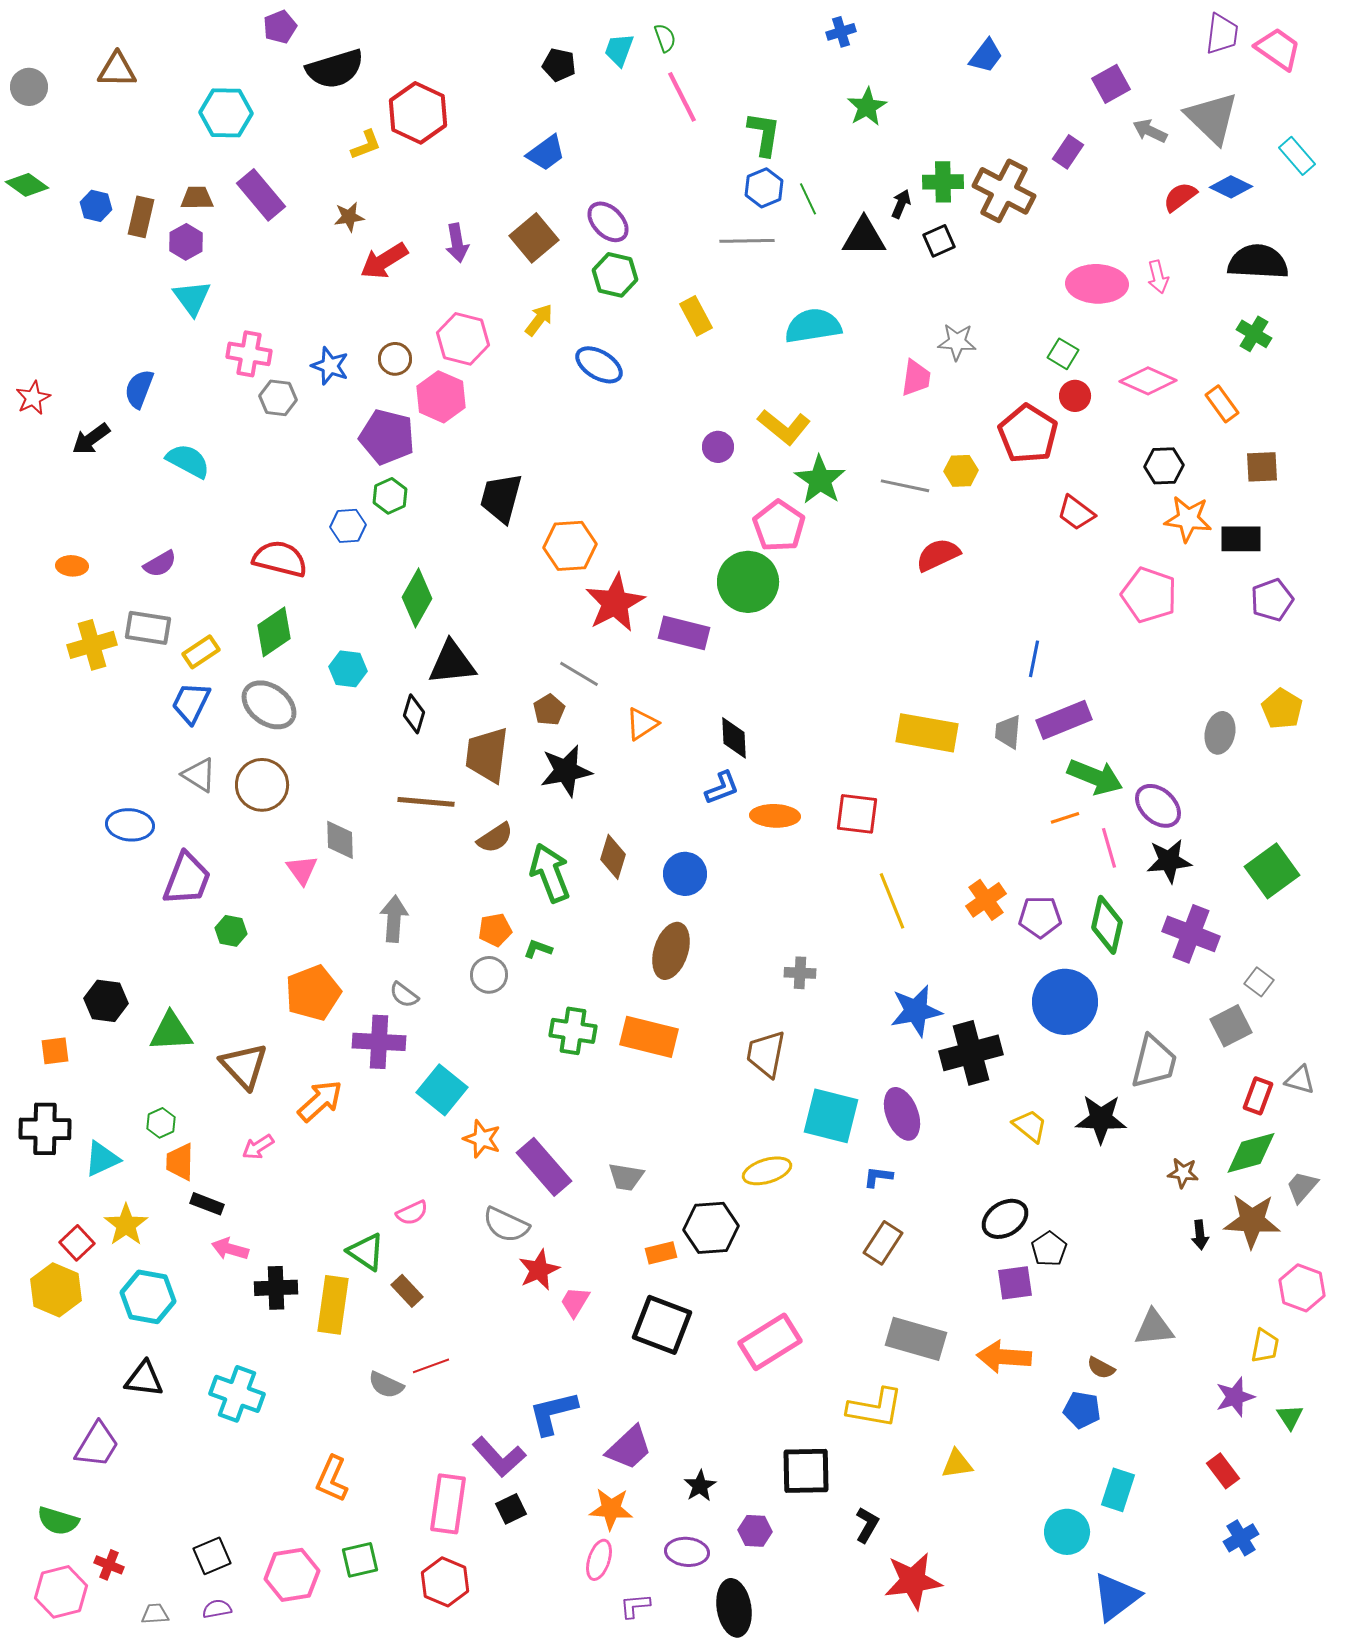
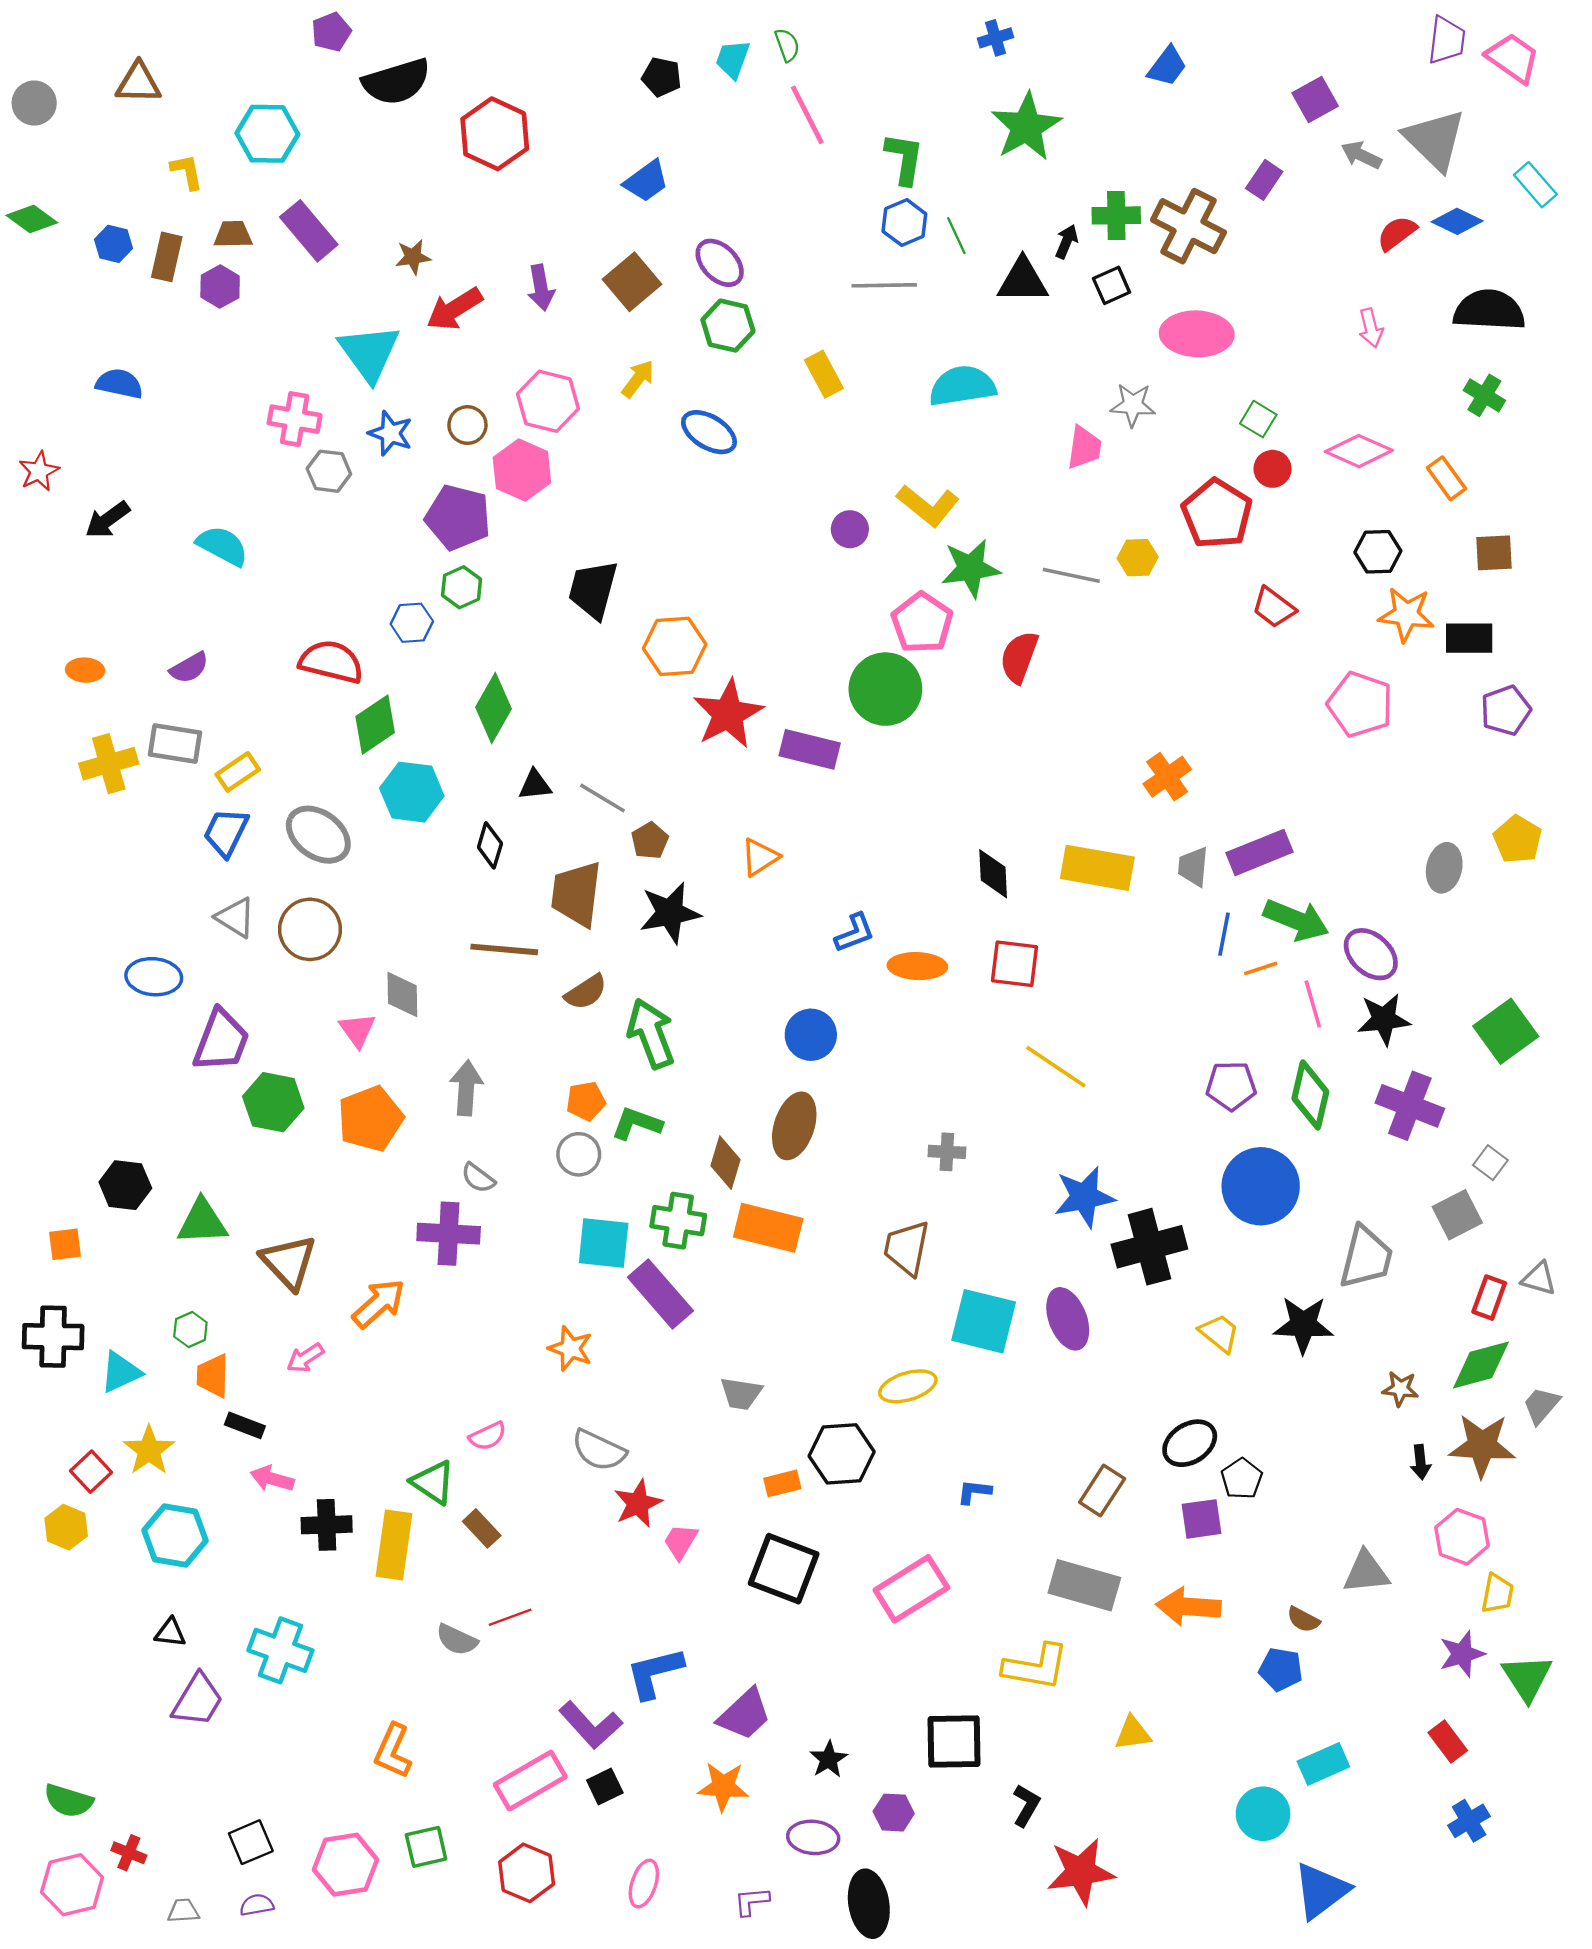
green star: (867, 107) -> (1026, 127), size x1.5
yellow L-shape: (366, 145) -> (187, 172), moved, turned -80
pink ellipse: (1097, 284) -> (1197, 334), moved
cyan triangle: (192, 298) -> (369, 353), moved, size x1.4
blue semicircle: (139, 389) -> (119, 384), moved, turned 81
green star: (820, 480) -> (971, 568), turned 30
red semicircle: (938, 555) -> (1019, 657), moved, turned -45
green diamond: (274, 632) -> (375, 725), moved
blue line: (1034, 659) -> (1224, 934), moved
black triangle: (452, 663) -> (535, 785), size x0.6
cyan hexagon: (348, 669) -> (412, 792), size x1.4
gray line: (579, 674) -> (602, 798), moved
black diamond: (734, 738) -> (993, 874), moved
brown diamond: (613, 857) -> (726, 1163), moved
orange cross: (986, 900) -> (1167, 777), moved
yellow line: (892, 901) -> (1056, 1067), turned -34
green hexagon: (231, 931) -> (273, 1102), size x1.6
green L-shape: (538, 949) -> (637, 1124), size x1.5
orange pentagon: (313, 993) -> (370, 1119), moved
cyan square: (442, 1090) -> (604, 1243), moved, turned -33
purple rectangle: (544, 1167) -> (660, 1294), moved
blue L-shape: (878, 1177) -> (974, 1492), moved
brown rectangle: (883, 1243) -> (1102, 1491), moved
pink hexagon: (1302, 1288) -> (1462, 1537), moved
yellow hexagon: (56, 1290) -> (66, 1527), size x0.7
black triangle: (144, 1379) -> (170, 1633), size x0.7
green triangle: (1290, 1417) -> (1527, 1678), size x1.6
purple trapezoid: (97, 1445) -> (198, 1700), moved
cyan rectangle: (1118, 1490) -> (1323, 1764), turned 48
pink rectangle: (448, 1504) -> (530, 1781), turned 52
pink ellipse: (599, 1560) -> (644, 1884), moved

